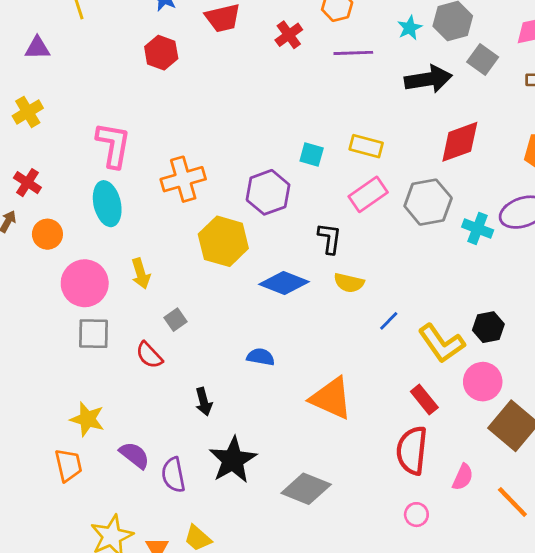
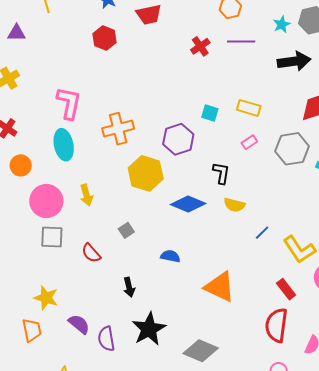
red cross: (289, 35) -> (200, 46), moved
pink rectangle: (368, 194) -> (249, 142), size x0.6
gray square: (176, 320) -> (126, 230), moved

